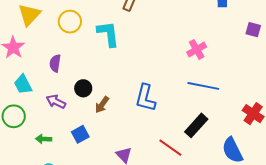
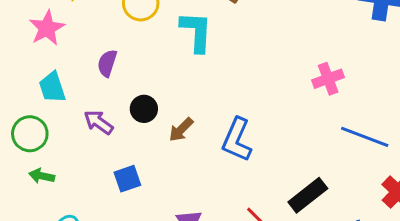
blue line: (203, 86) -> (365, 137), moved
brown arrow: (102, 105) -> (181, 130), moved
green arrow: (44, 139) -> (42, 176), moved

